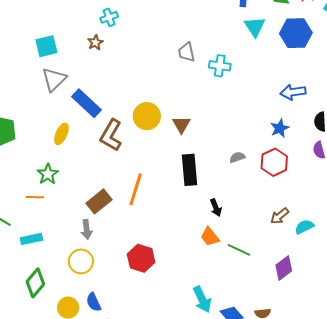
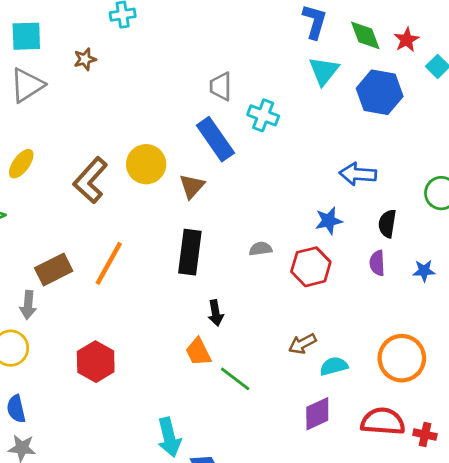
brown star: (95, 42) -> (85, 59), moved
blue rectangle: (87, 103) -> (215, 139), moved
purple diamond: (284, 268) -> (317, 414), moved

